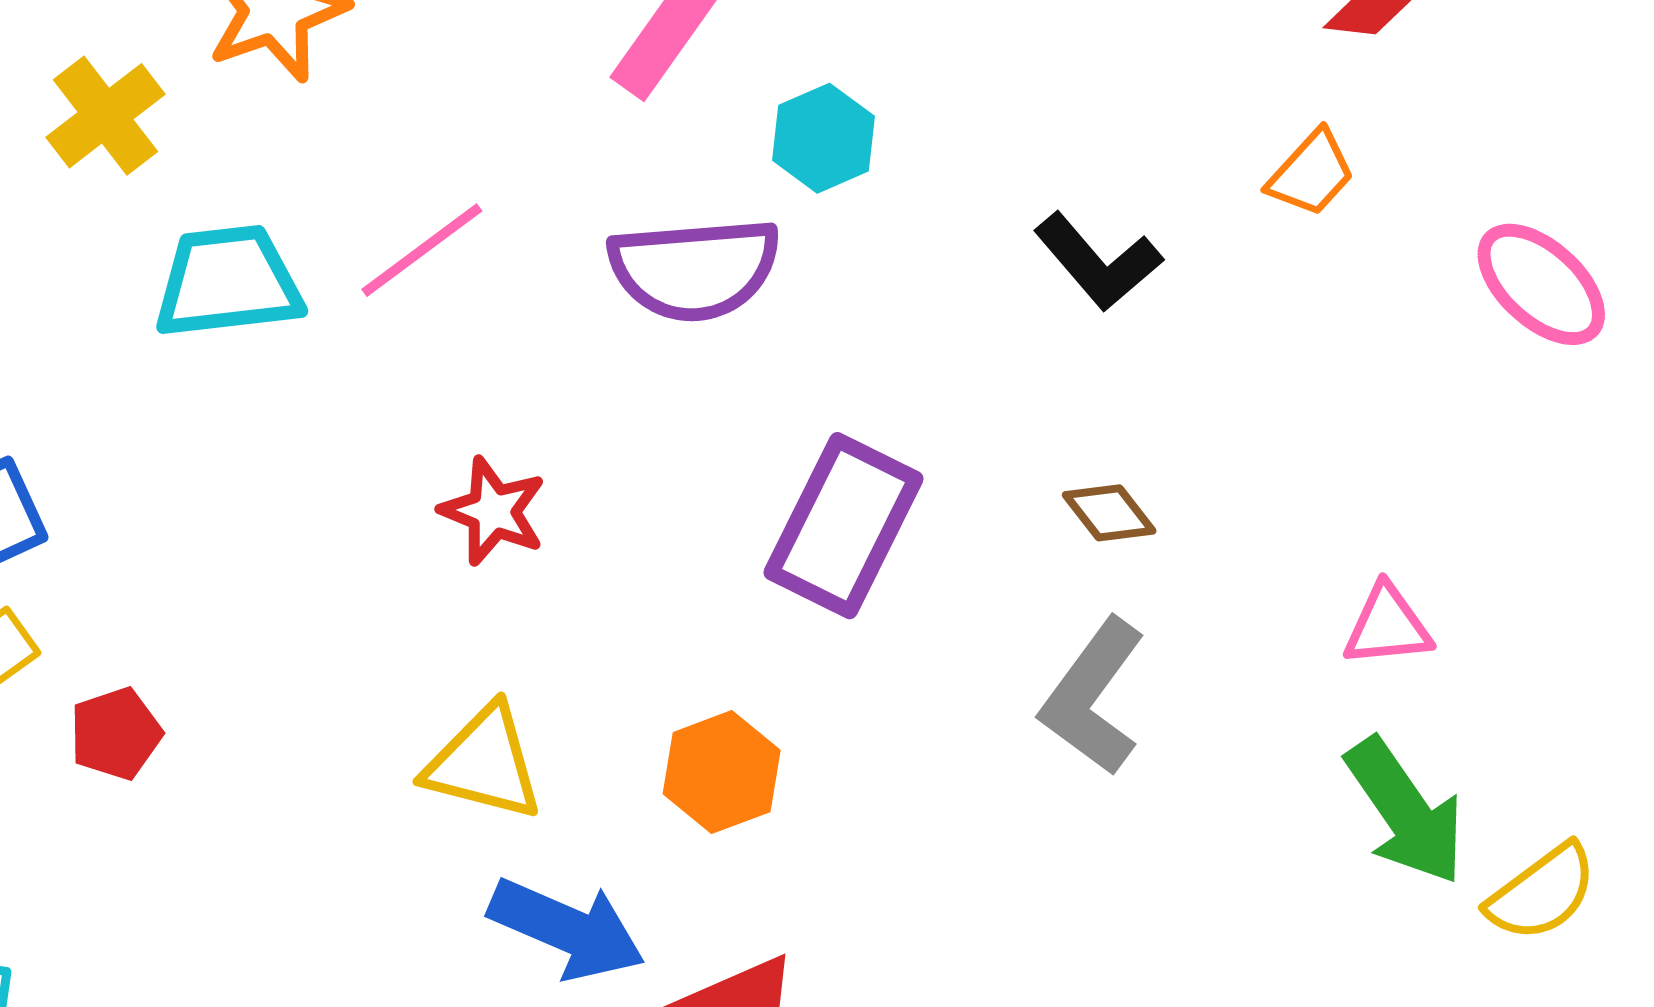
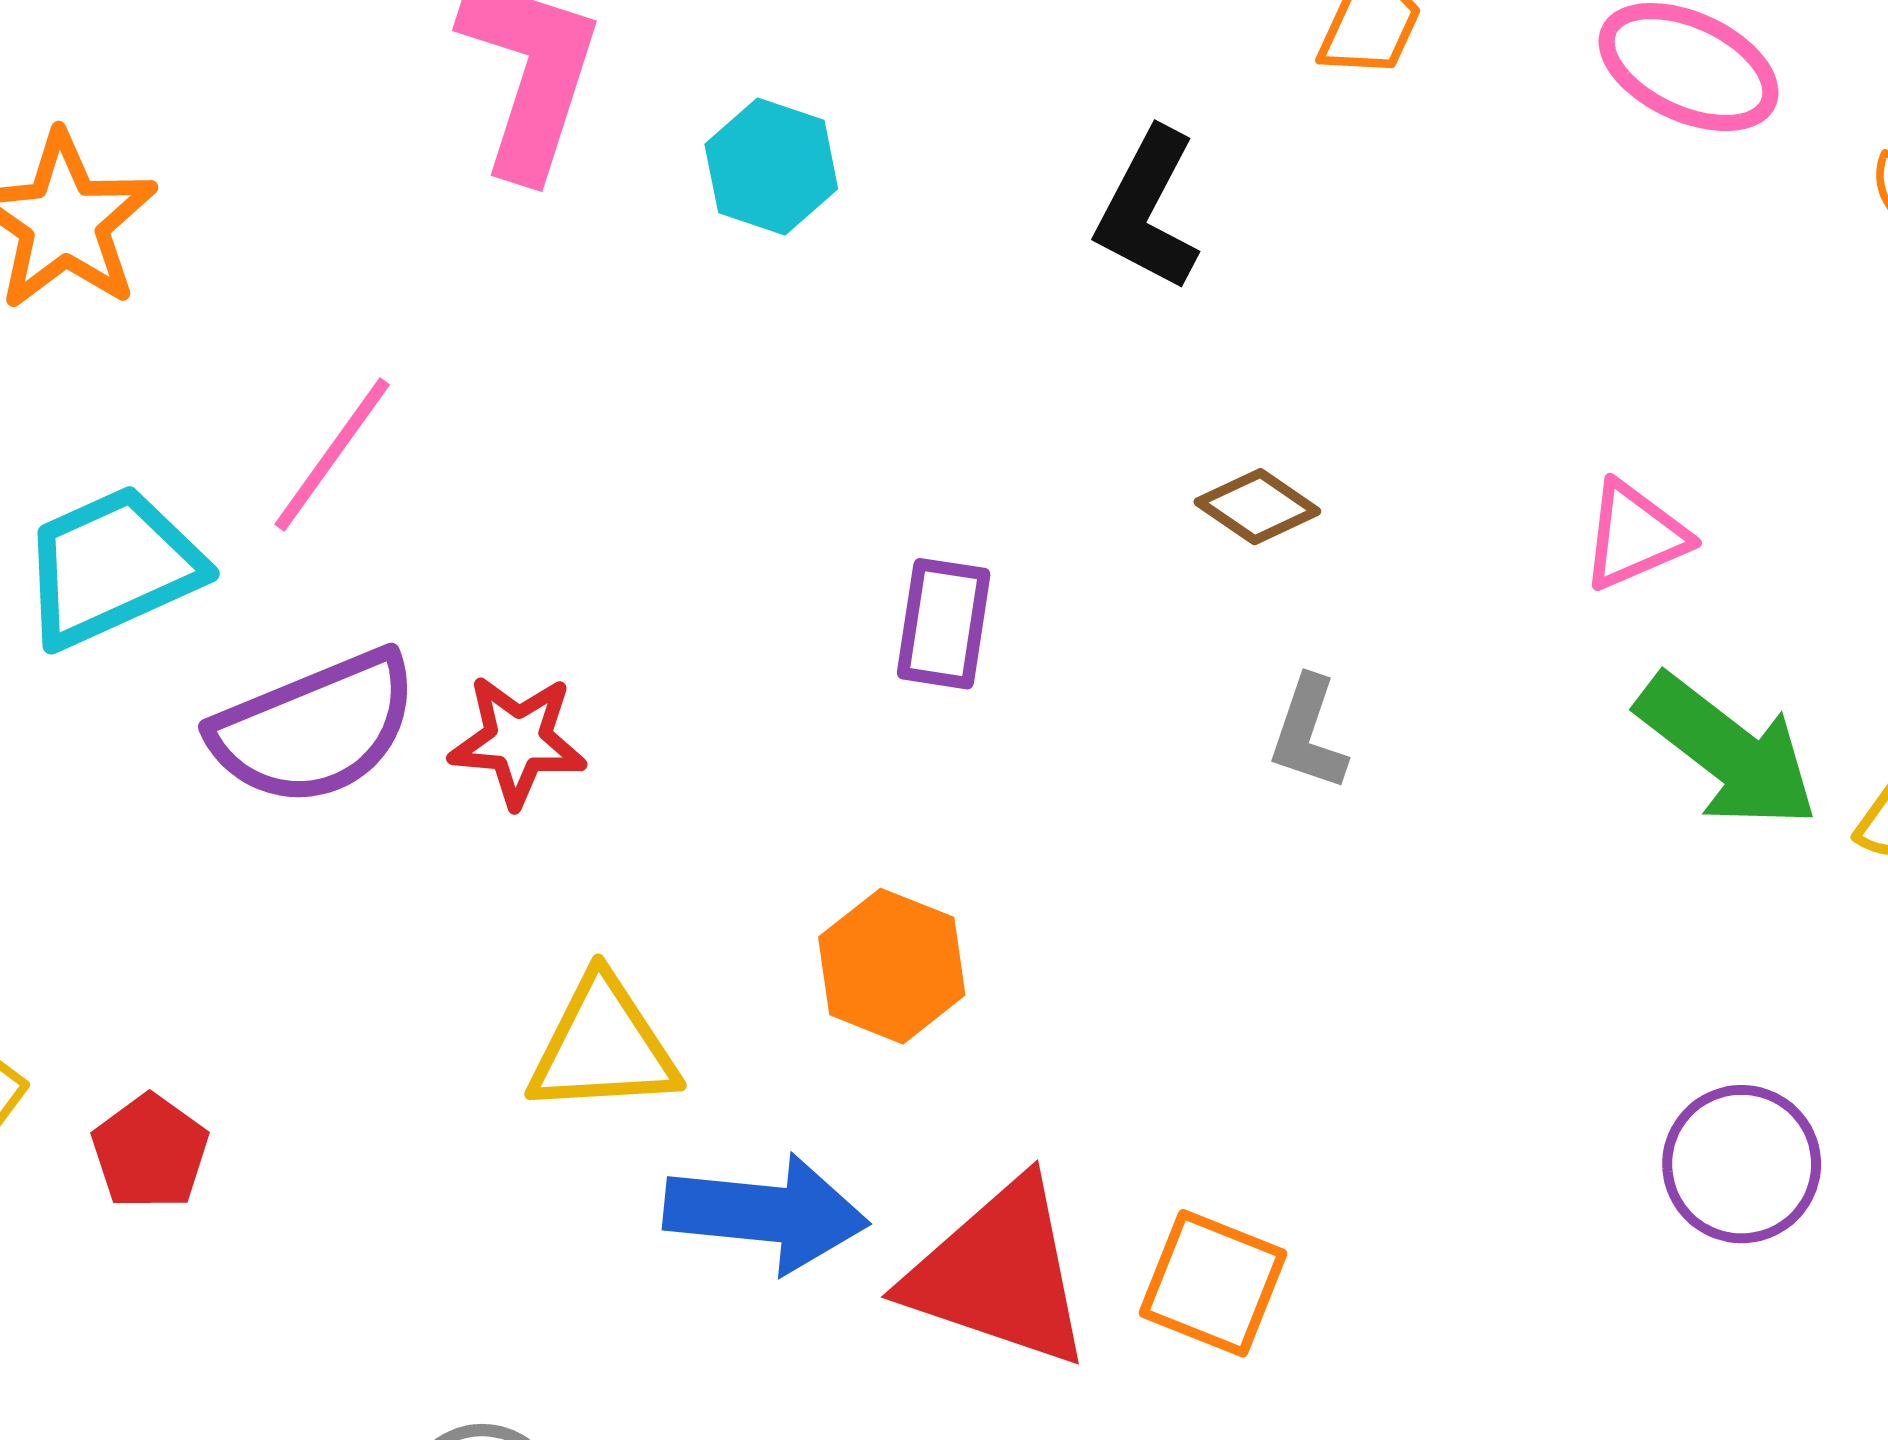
black L-shape: (1098, 262) -> (1148, 210), turned 86
purple semicircle: (694, 269) -> (315, 728), moved
purple rectangle: (843, 526) -> (944, 624), size x0.6
gray L-shape: (1093, 697) -> (1308, 733), size x0.6

